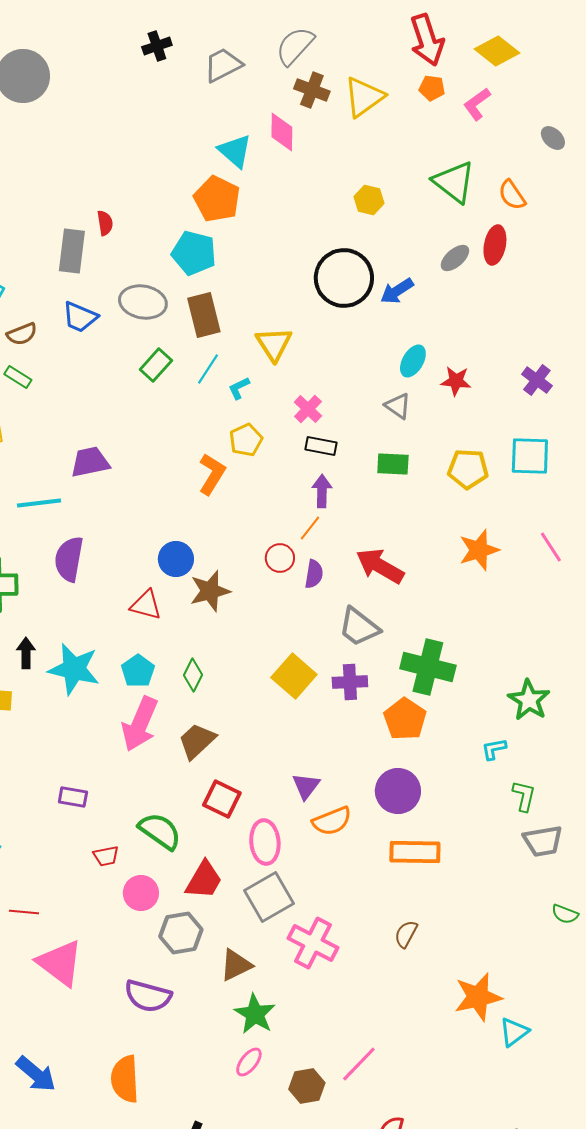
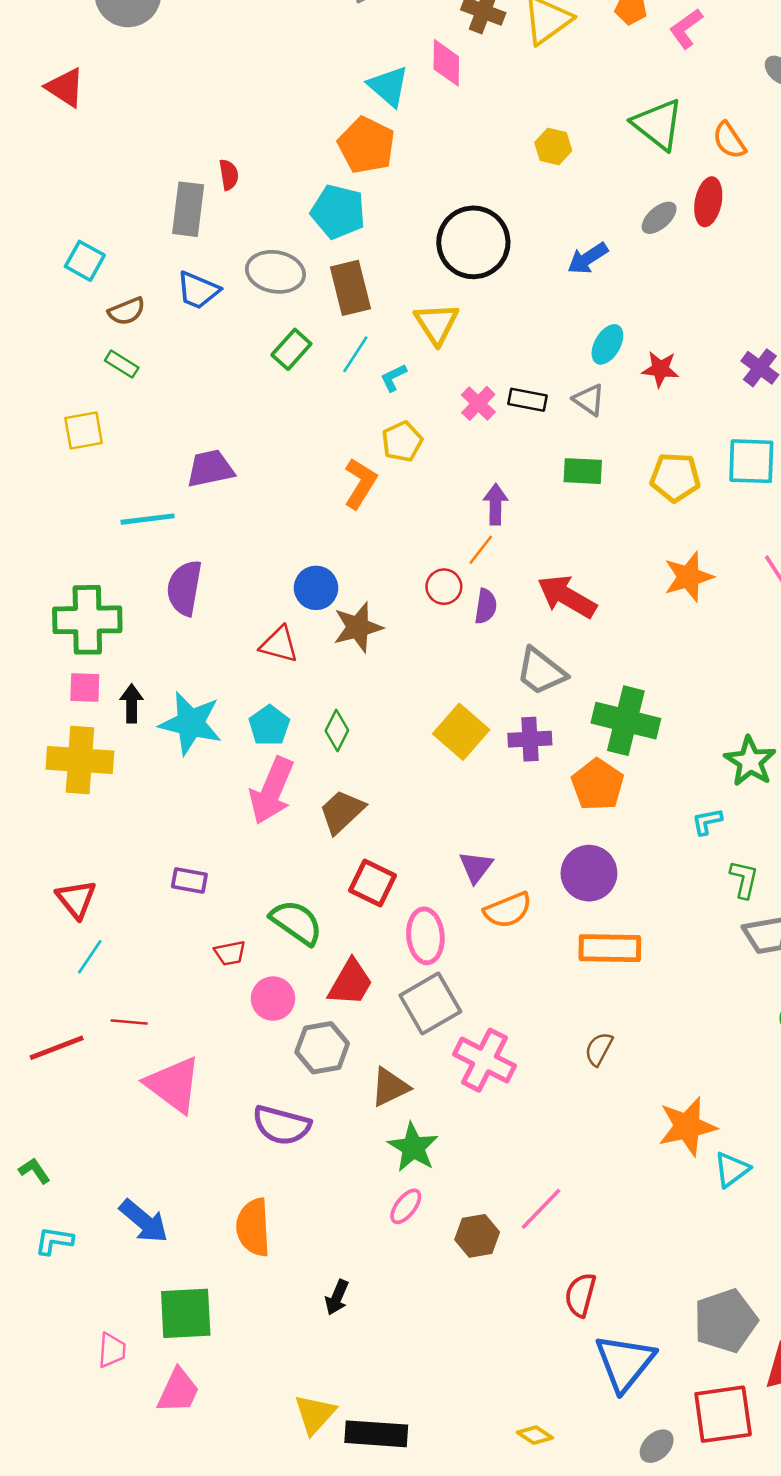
black circle: (344, 278) -> (473, 242), moved
black rectangle: (321, 446) -> (528, 400), moved

